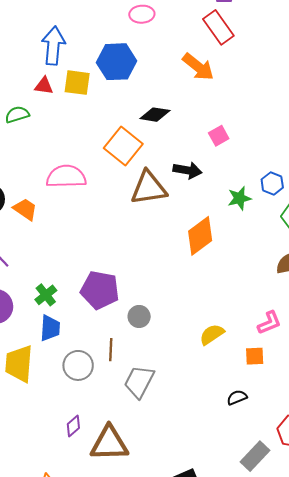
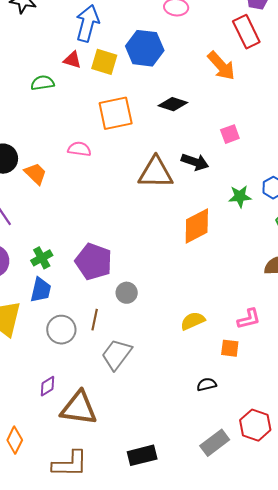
orange square: (123, 146) -> (116, 113), moved, turned 30
pink semicircle: (66, 177) -> (79, 149), size x0.6

